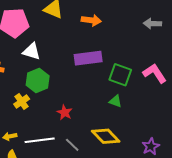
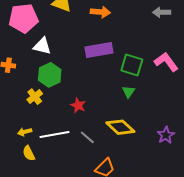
green triangle: (116, 101) -> (128, 92), turned 48

